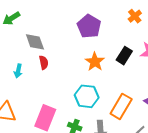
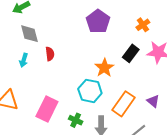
orange cross: (135, 16) -> (143, 25), moved
gray diamond: (35, 42) -> (29, 34), moved
orange star: (95, 62) -> (104, 68), moved

